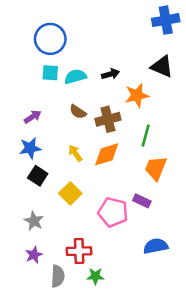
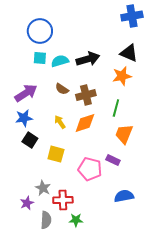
black arrow: (110, 74) -> (88, 59), size x1.6
orange star: (137, 95) -> (122, 76), moved
purple arrow: (33, 117) -> (26, 93), size x1.6
yellow square: (70, 193) -> (56, 154), turned -30
gray star: (34, 221) -> (43, 188), moved

